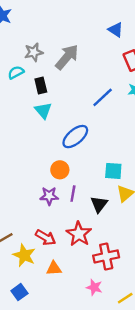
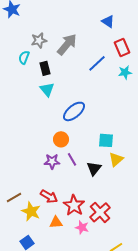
cyan semicircle: (16, 72) -> (24, 57), turned -40
blue line: (103, 97) -> (97, 63), moved
purple line: (73, 194) -> (72, 159), turned -40
red star: (79, 234) -> (74, 205), moved
red cross: (106, 256) -> (100, 212), turned -30
pink star: (94, 287) -> (82, 227), moved

